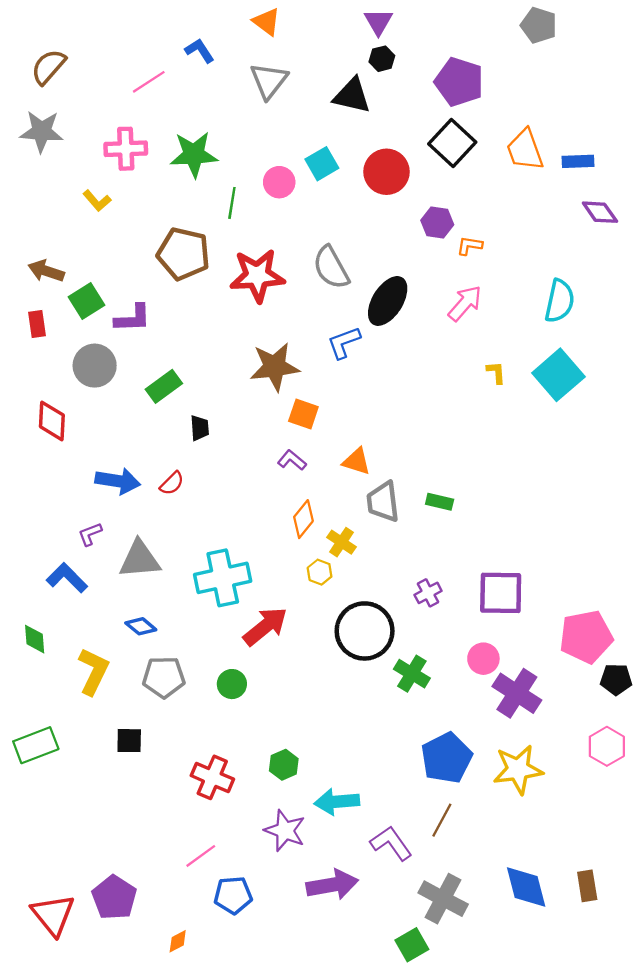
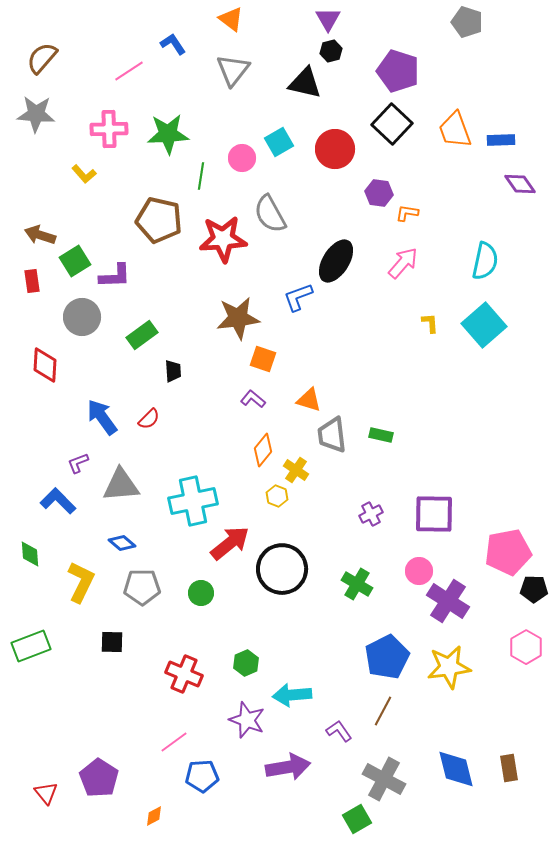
gray semicircle: (331, 268) -> (270, 214), moved
blue arrow: (118, 481) -> (102, 417), turned -135
black circle: (365, 631) -> (282, 569), moved
purple L-shape: (391, 843) -> (339, 731), size x0.7
red triangle: (53, 915) -> (46, 793), size x0.6

